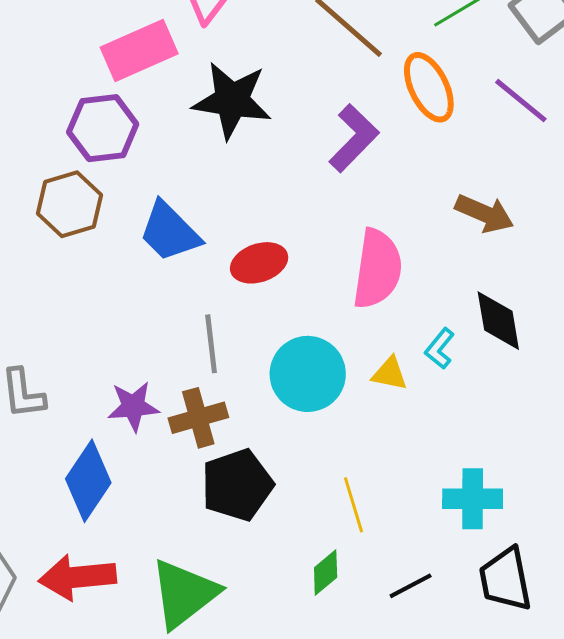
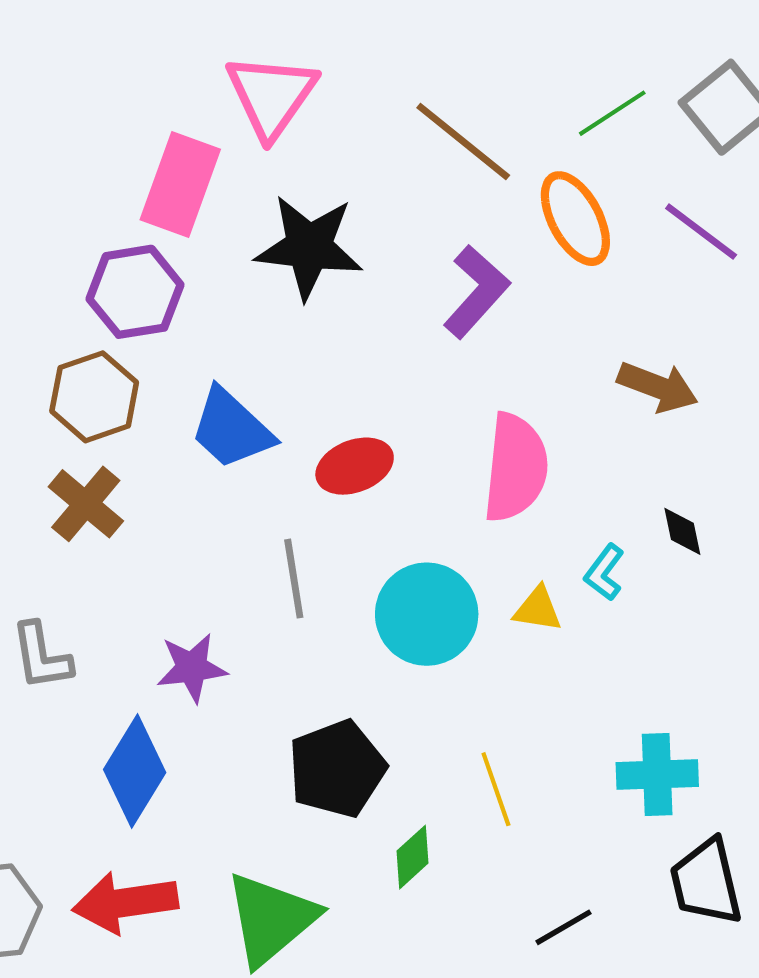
pink rectangle: (139, 51) -> (180, 185), turned -44
black diamond: (498, 321) -> (682, 531), size x0.6
brown cross: (198, 418) -> (86, 504), moved, turned -32
green diamond: (326, 573) -> (412, 857), moved
black line: (411, 586) -> (564, 927), moved

